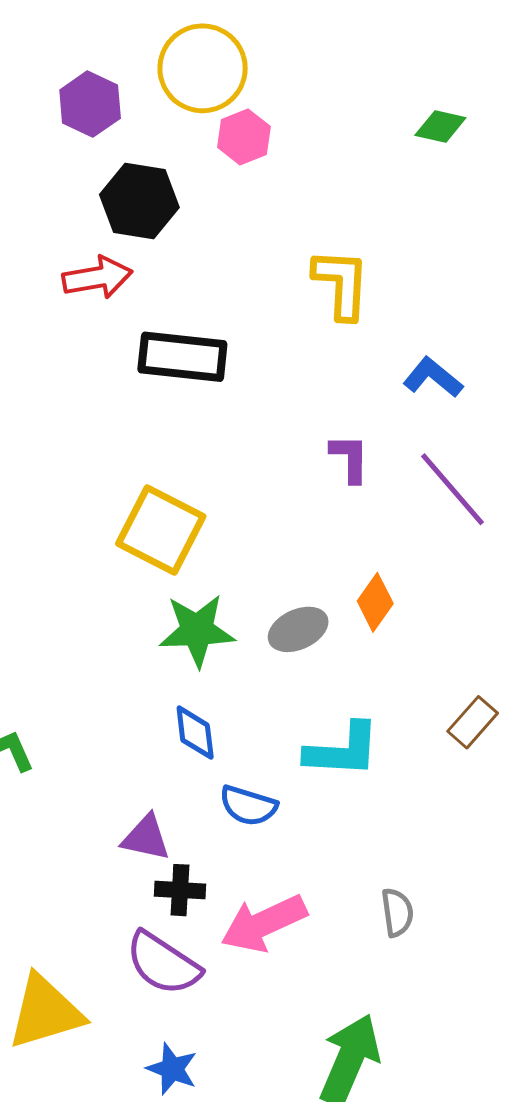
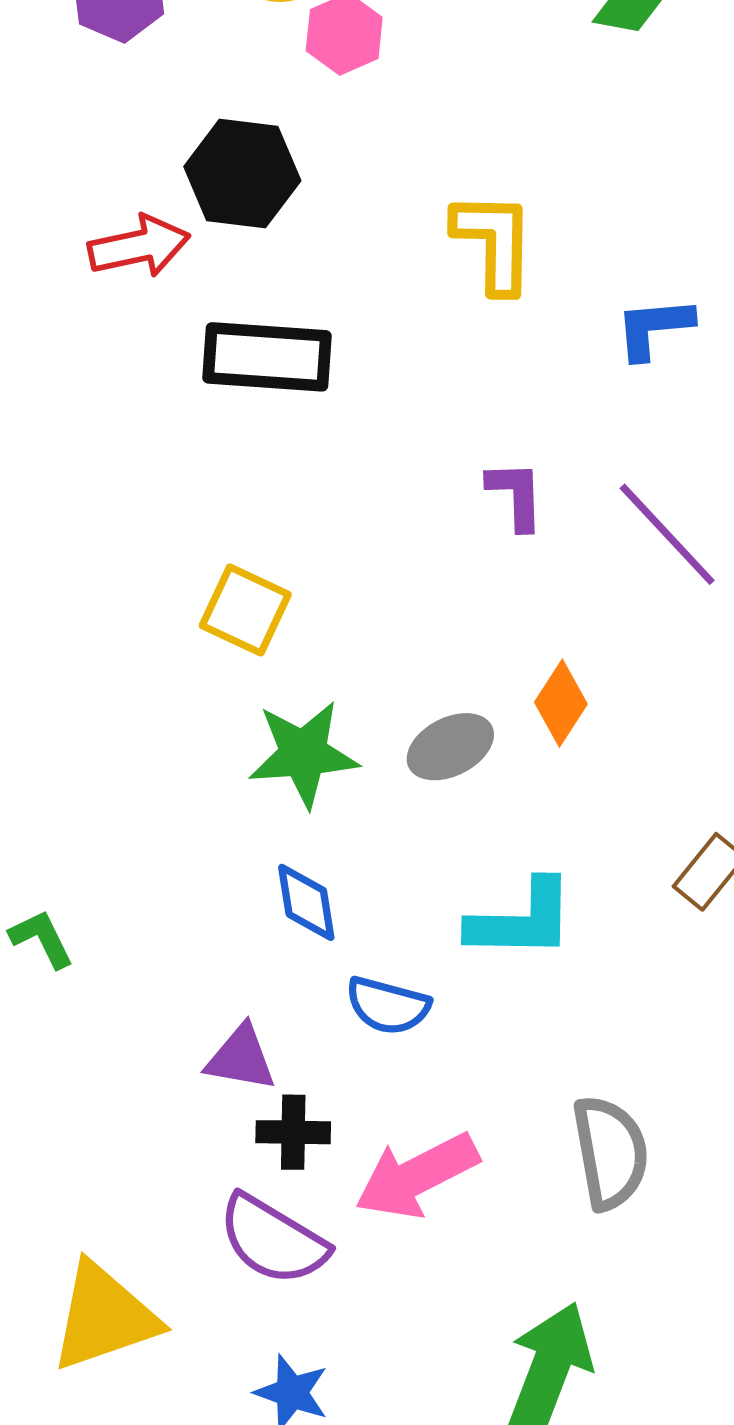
black hexagon: (139, 201) -> (242, 174), moved
blue L-shape: (433, 377) -> (654, 328), moved, turned -42
yellow square: (161, 530) -> (245, 610), size x0.7
gray semicircle: (397, 912) -> (610, 1153), size x1.6

